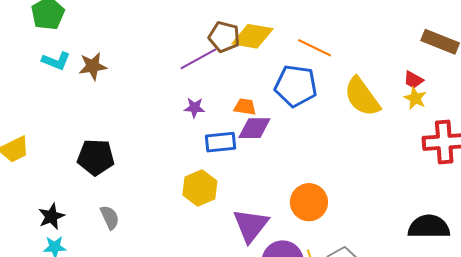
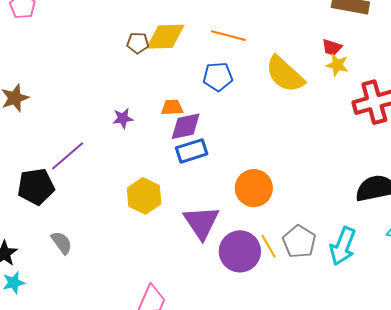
brown pentagon: (224, 37) -> (138, 43), size x0.7
purple line: (198, 59) -> (68, 156), moved
blue pentagon: (296, 86) -> (218, 77), size x0.7
blue rectangle: (221, 142) -> (192, 151), moved

